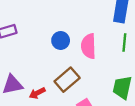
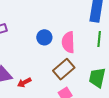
brown rectangle: (67, 80) -> (64, 69), moved

